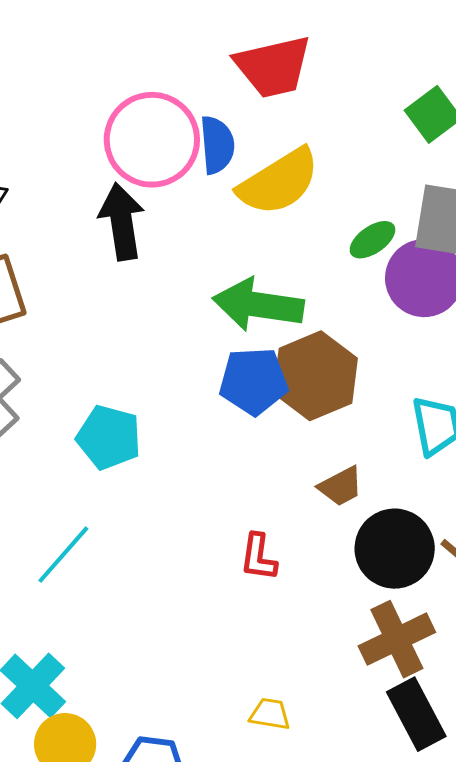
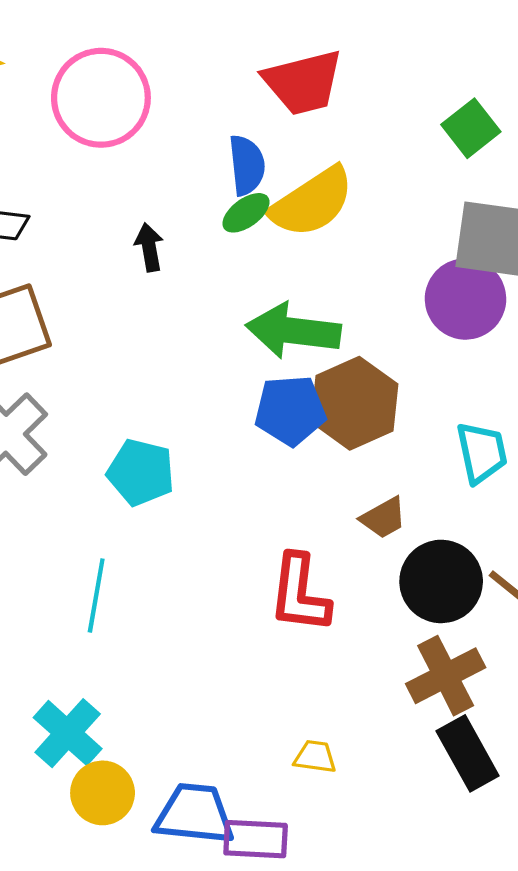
pink circle: (152, 140) -> (101, 98), moved
black arrow: (122, 222) -> (149, 247), size x0.6
green ellipse: (372, 240) -> (246, 213), moved
cyan line: (63, 555) -> (96, 596), turned -30
red L-shape: (258, 557) -> (300, 594), size x1.6

